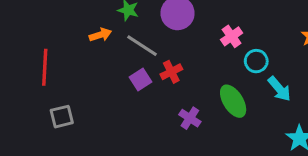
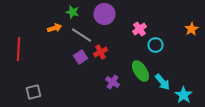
cyan arrow: (279, 89) -> (162, 82), moved
gray square: (62, 117) -> (34, 92), moved

